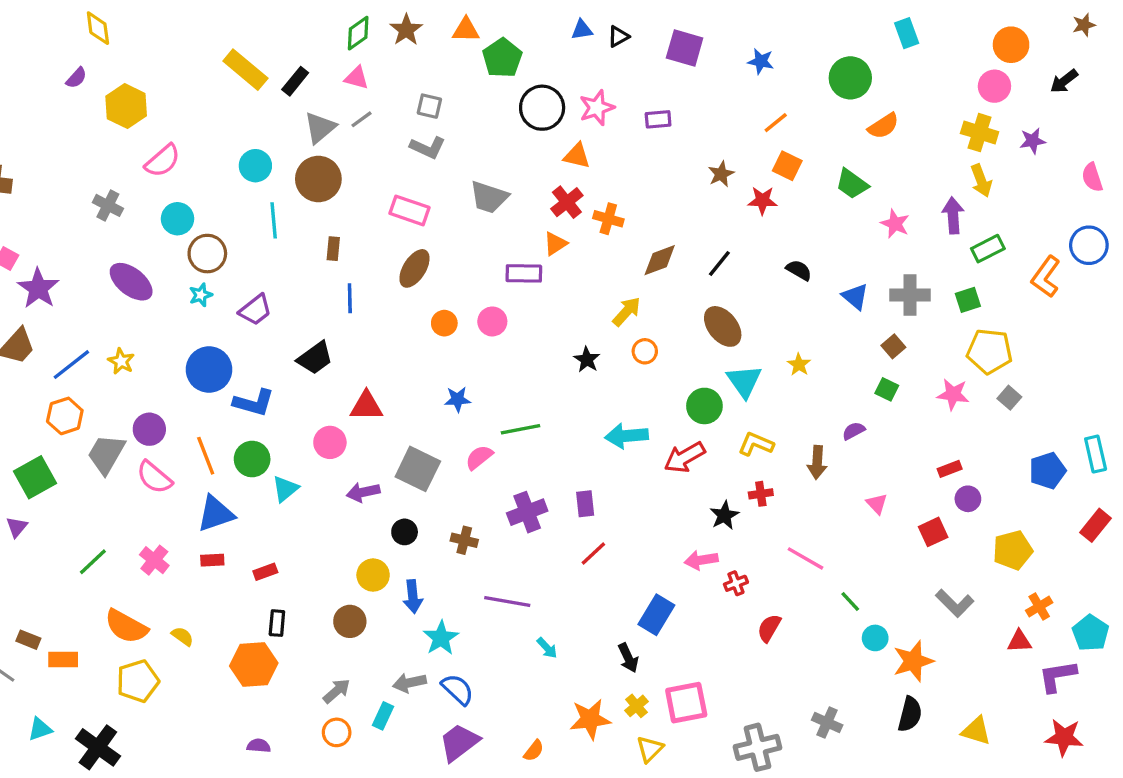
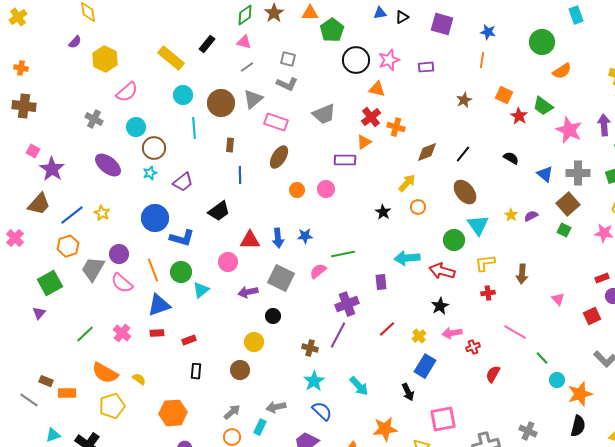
yellow rectangle: (245, 70) -> (171, 58), moved
orange line: (776, 123) -> (482, 60), moved, turned -42
gray triangle: (320, 128) -> (253, 99), moved
gray trapezoid: (489, 197) -> (324, 114), turned -40
red star: (762, 201) -> (519, 116), moved, turned 30
pink star: (895, 224) -> (569, 130), size x1.5
brown square: (893, 346) -> (568, 204), size x1.6
purple semicircle: (854, 431) -> (531, 216), moved
yellow L-shape: (756, 444) -> (485, 263), turned -30
red arrow: (685, 457) -> (442, 271), turned 45
purple rectangle: (585, 504) -> (381, 282), moved
black star: (724, 515) -> (440, 306), moved
brown cross: (464, 540) -> (310, 348), moved
blue arrow: (413, 597) -> (278, 238), moved
purple line: (507, 602) -> (338, 335), moved, turned -72
cyan star: (441, 638) -> (314, 381), moved
cyan arrow: (547, 648) -> (359, 386), size x1.5
orange hexagon: (254, 664) -> (173, 413), moved
blue semicircle: (458, 689) -> (322, 411), moved
yellow cross: (637, 706) -> (419, 336), moved

